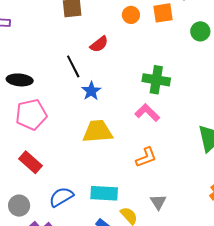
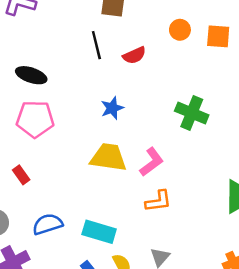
black line: (73, 66) -> (96, 45), moved
pink L-shape: (147, 113) -> (152, 162), moved, turned 85
red rectangle: (31, 162) -> (21, 175), size x0.7

